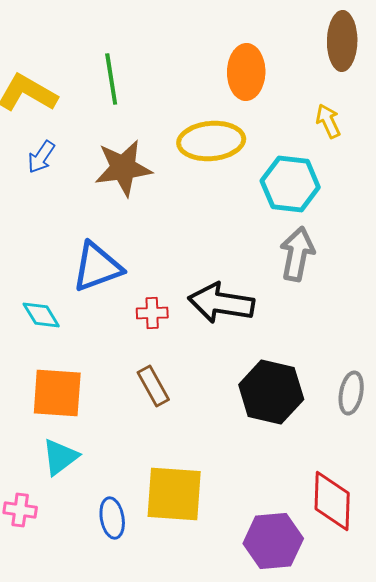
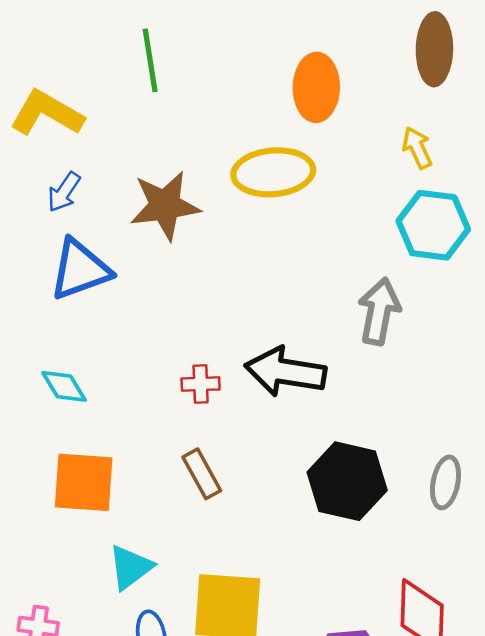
green line: (111, 79) -> (150, 60), moved
cyan hexagon: (290, 184) -> (433, 225), moved
blue triangle: (97, 267) -> (80, 270), moved
cyan triangle: (60, 457) -> (130, 567), moved

